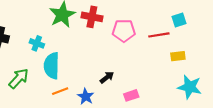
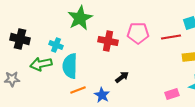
red cross: (92, 17) -> (108, 41), moved
green arrow: (19, 78) -> (41, 64), moved, turned -145
pink rectangle: (131, 95) -> (172, 94), moved

